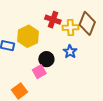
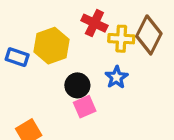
pink square: (39, 72) -> (85, 107), moved

